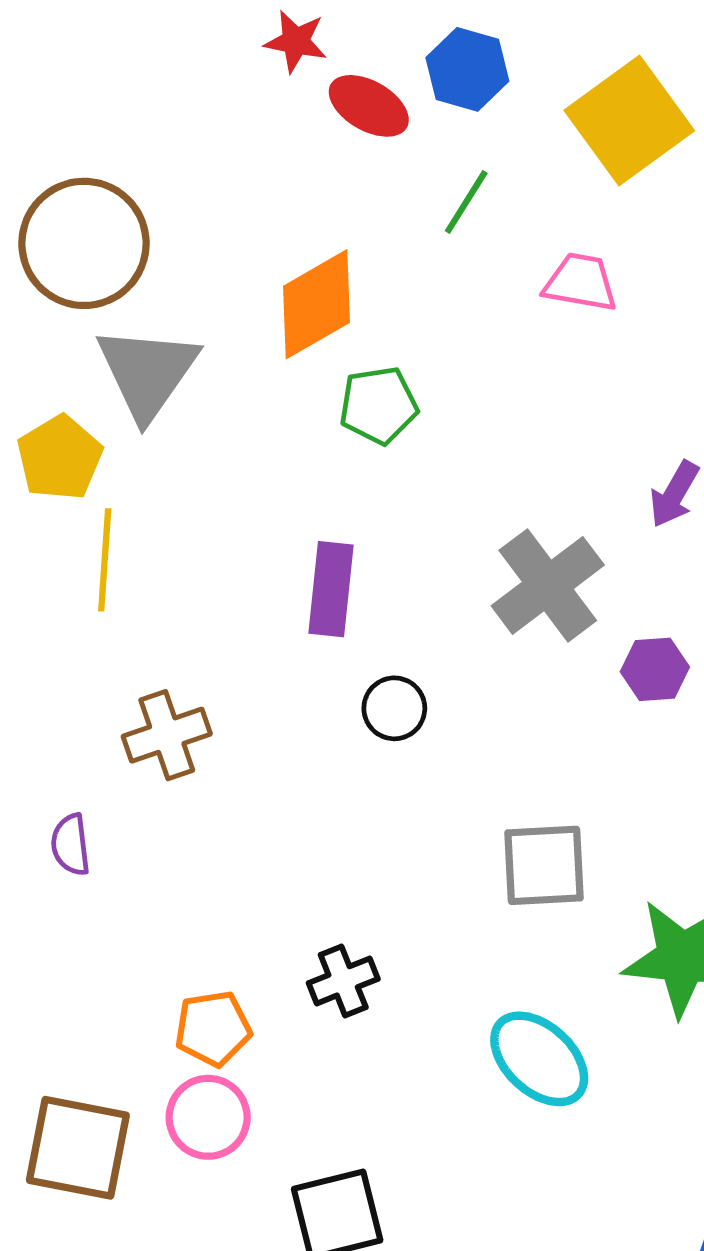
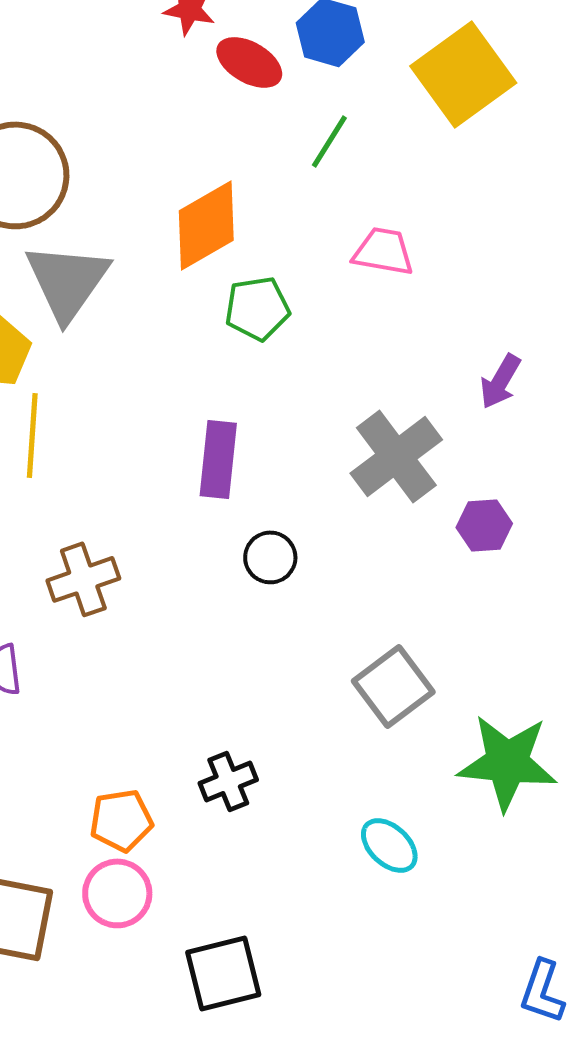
pink trapezoid: (581, 282) -> (383, 251), moved
gray square: (544, 865) -> (393, 686), turned -34
cyan ellipse: (539, 1059) -> (389, 845), size x0.7

